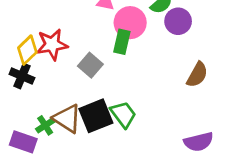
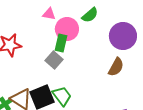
purple circle: (178, 21) -> (123, 36), moved, size x1.4
gray square: (90, 65) -> (54, 60), moved

